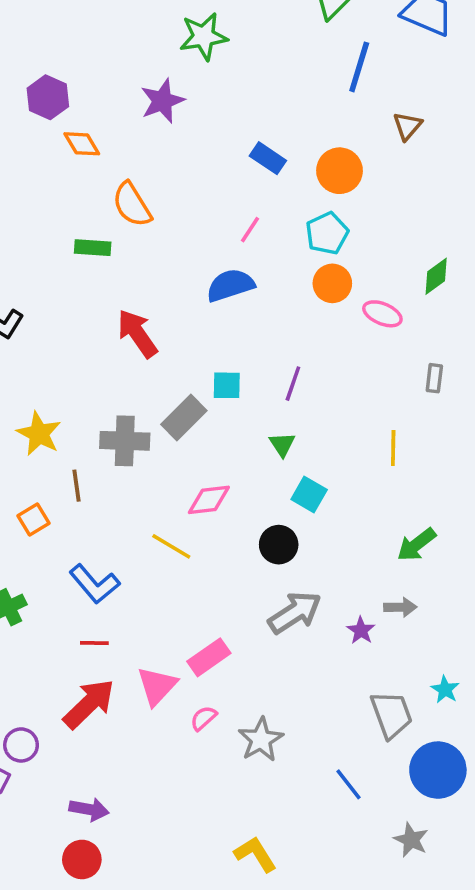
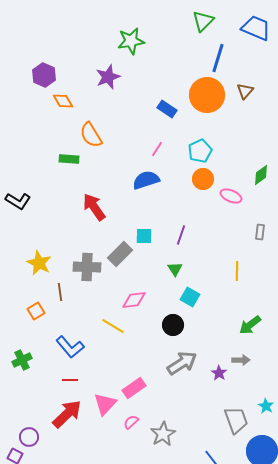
orange circle: (339, 171) -> (207, 95), moved, size x1.4

